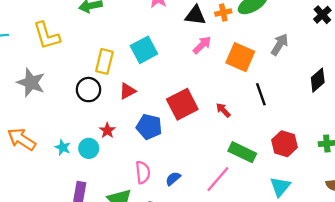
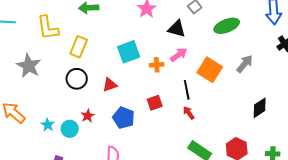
orange cross: (223, 13) -> (157, 65), moved
yellow rectangle: (104, 61) -> (79, 47), moved
black diamond: (318, 80) -> (260, 108), moved
black line: (261, 94) -> (187, 90), moved
red square: (182, 104) -> (155, 103), size x0.6

